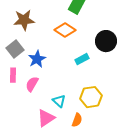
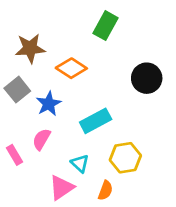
orange diamond: (65, 30) -> (71, 68), moved
cyan rectangle: (82, 59) -> (96, 121), moved, size x1.5
pink rectangle: (13, 75) -> (15, 155), moved, turned -32

